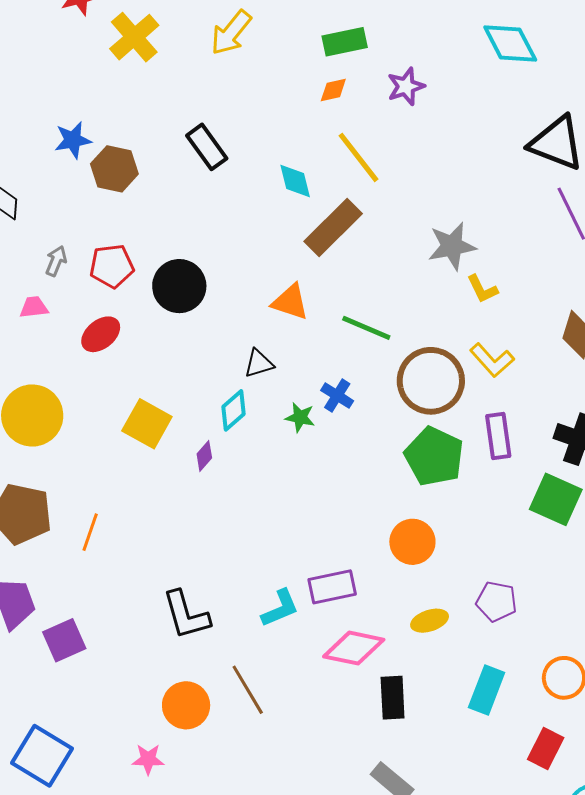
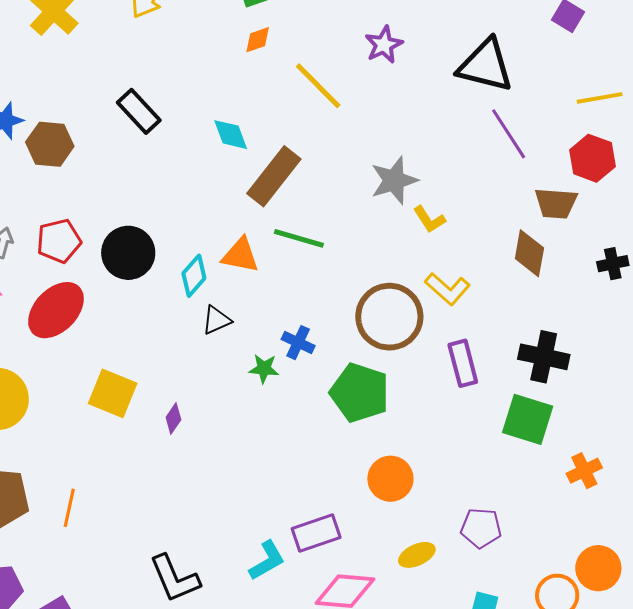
purple star: (406, 86) -> (384, 45), moved
yellow line: (358, 157) -> (318, 86), moved
green line: (366, 328) -> (299, 238), moved
red ellipse: (101, 334) -> (56, 310), size x1.5
cyan diamond: (233, 410) -> (194, 276), moved
green pentagon: (434, 456) -> (360, 393), moved

